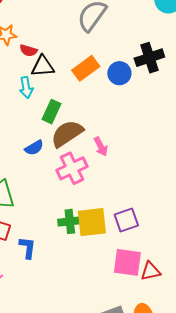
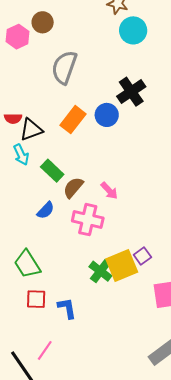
green rectangle: (52, 112) -> (52, 171), turned -55
brown semicircle: (67, 134) -> (73, 187), size x0.7
pink cross: (72, 168) -> (88, 220), turned -36
purple square: (126, 220) -> (142, 256), moved, size x0.7
green cross: (70, 221) -> (100, 271), turned -30

